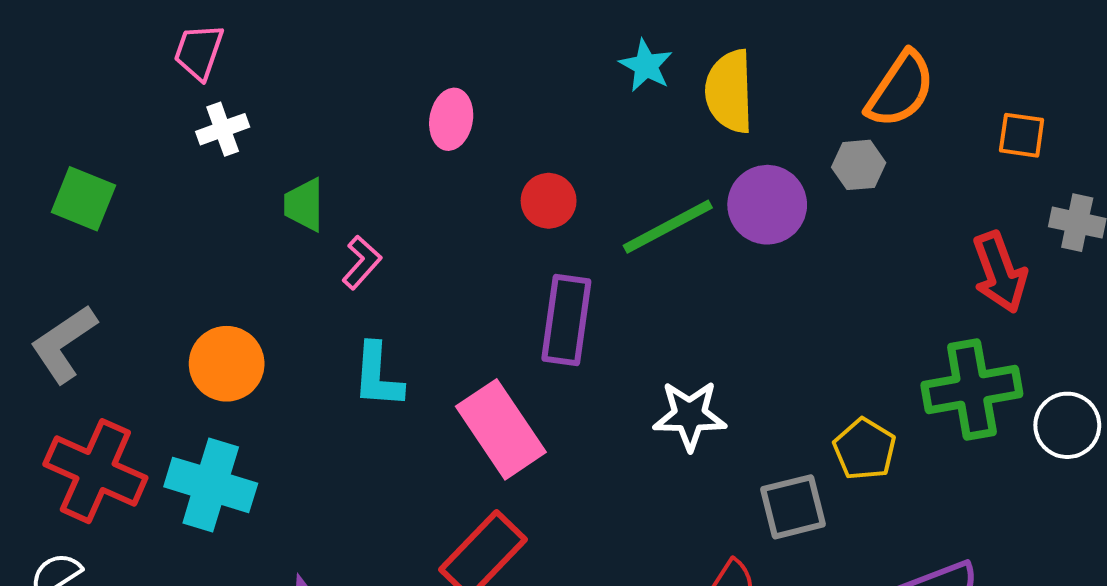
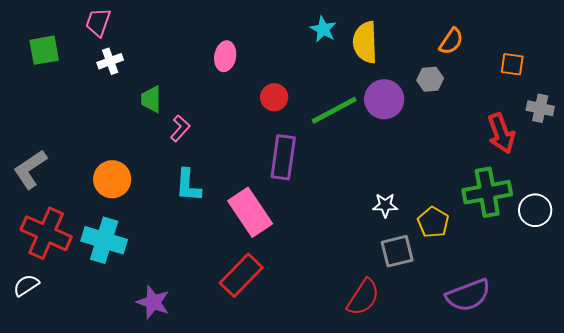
orange semicircle: (900, 89) -> (451, 41), size x0.7
green square: (83, 199) -> (44, 50), moved, turned -32
white star: (690, 415) -> (385, 205), moved, size x0.7

